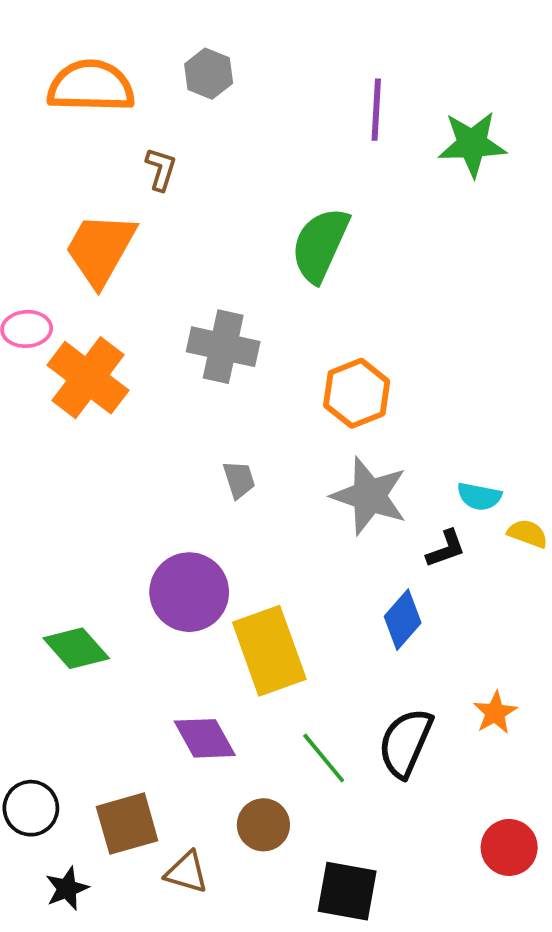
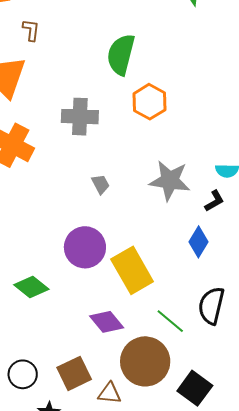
orange hexagon: (357, 393) -> (149, 102), moved
brown circle: (263, 825) -> (145, 361), size x1.8
black square: (347, 891) -> (195, 388), turned 36

